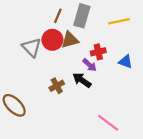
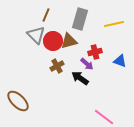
brown line: (58, 16) -> (46, 15), moved
gray triangle: (32, 47) -> (36, 35), moved
brown cross: (57, 86) -> (57, 66), moved

